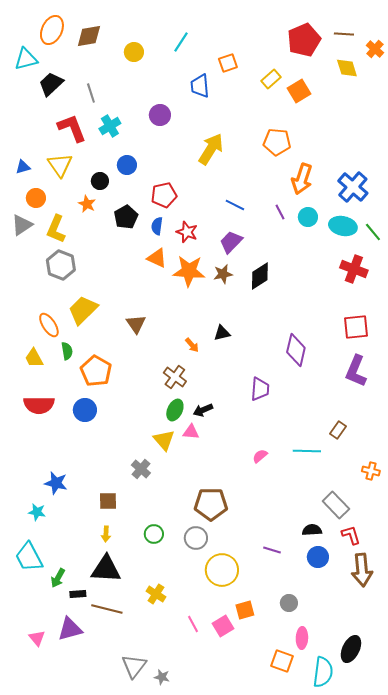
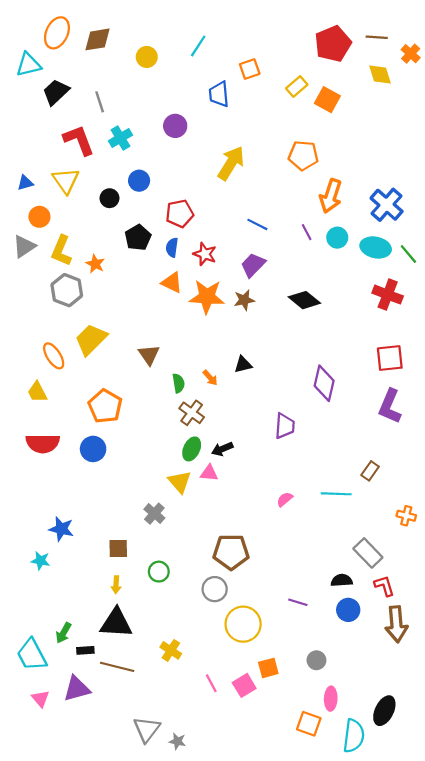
orange square: (299, 91) -> (327, 100), turned -30
orange star: (87, 204) -> (95, 264), moved
black diamond: (260, 276) -> (304, 300), moved, turned 72
green semicircle: (67, 351) -> (178, 383), moved
green circle: (154, 534) -> (159, 572), moved
cyan trapezoid: (29, 557) -> (32, 655), moved

